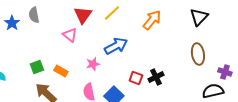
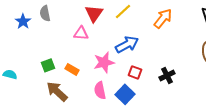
pink triangle: (70, 35) -> (81, 33), turned -35
pink star: (93, 64) -> (104, 62), size x1.5
red square: (136, 78) -> (135, 72), moved

